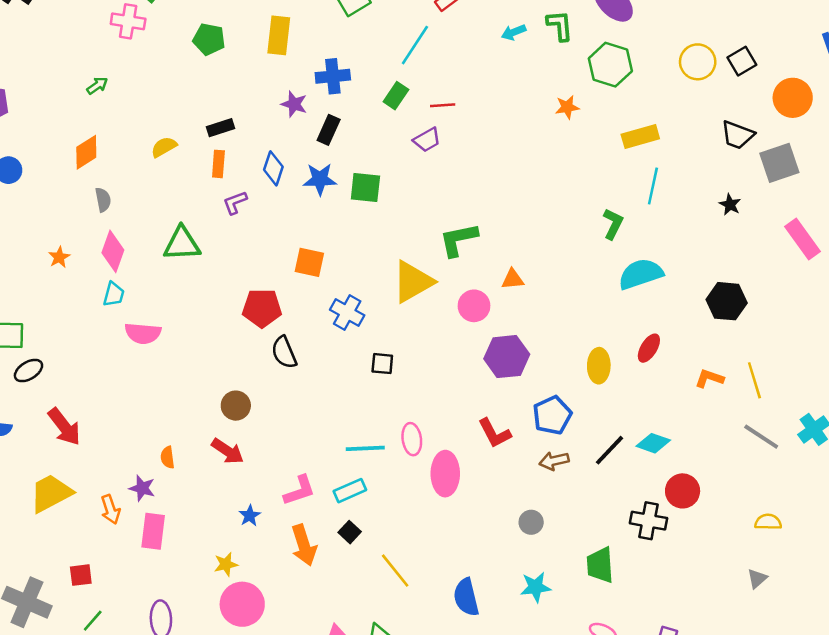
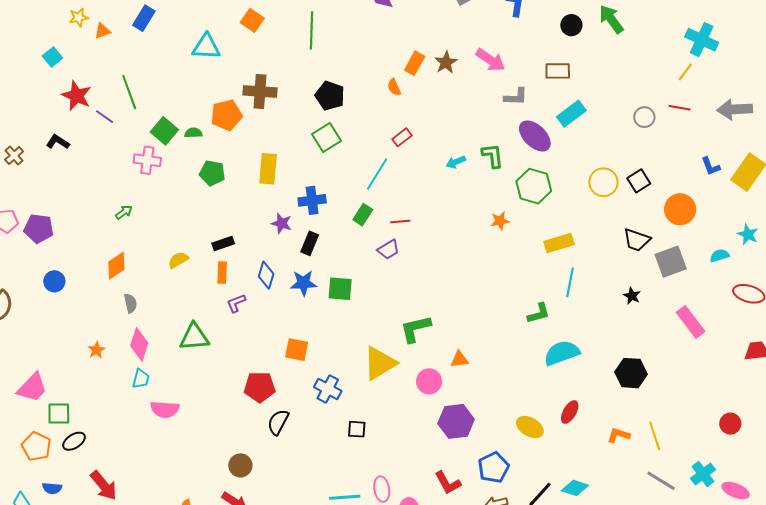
green L-shape: (613, 224) -> (539, 313), turned 50
black semicircle: (284, 352) -> (278, 422), turned 52
yellow ellipse: (599, 366) -> (530, 427), turned -60

